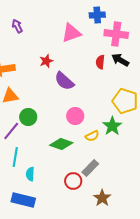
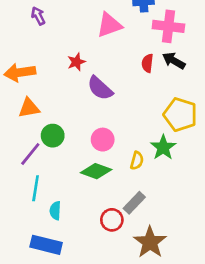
pink circle: (75, 116) -> (103, 140), moved
yellow semicircle: (92, 136) -> (137, 161), turned -48
brown star: (102, 198) -> (150, 242), size x1.4

